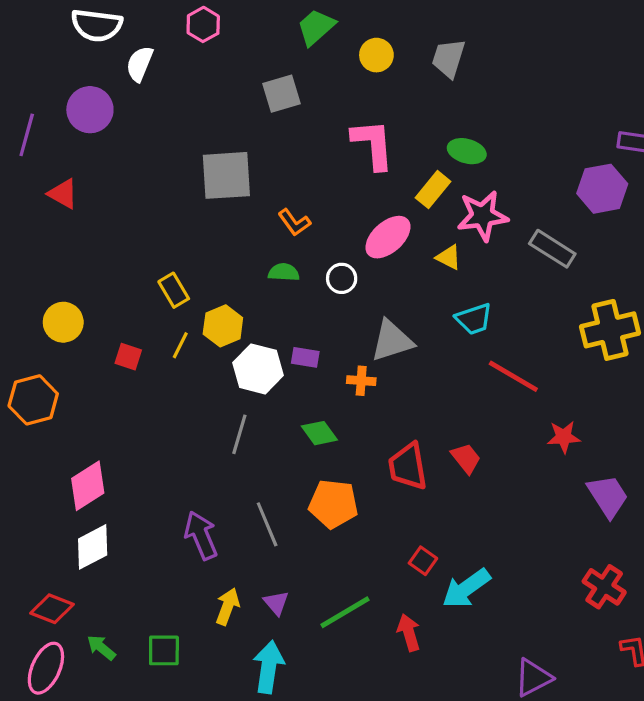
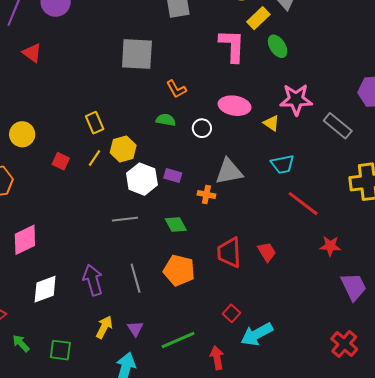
green ellipse: (467, 151) -> (278, 46), moved, turned 35
yellow rectangle: (433, 190) -> (258, 18), moved
pink ellipse: (388, 237) -> (235, 106), turned 44
gray line: (239, 434) -> (125, 219), turned 60
white diamond: (93, 547) -> (45, 289), moved

